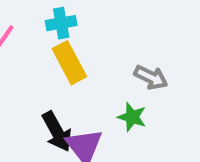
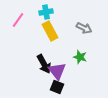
gray arrow: (151, 77) -> (84, 28), moved

